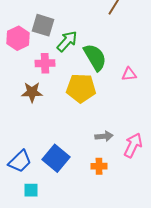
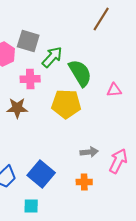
cyan square: (31, 190) -> (31, 206), moved

